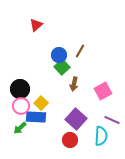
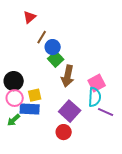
brown line: (80, 51) -> (42, 37), moved
brown arrow: (74, 84) -> (68, 76), size x1.5
yellow square: (41, 103) -> (35, 95), turned 32
cyan semicircle: (101, 136) -> (95, 97), moved

